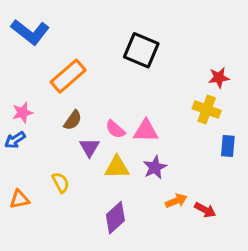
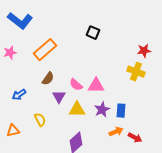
black square: (141, 50) -> (93, 33), size x0.6
pink star: (23, 113) -> (10, 53), moved
blue arrow: (15, 140) -> (19, 95), moved
blue rectangle: (228, 146) -> (121, 111), moved

